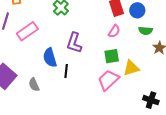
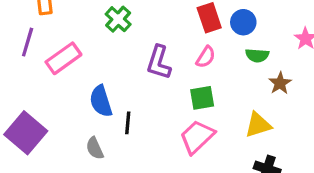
purple L-shape: (74, 43) -> (159, 62), moved
yellow triangle: (131, 68) -> (258, 125), moved
gray semicircle: (34, 85) -> (95, 148), moved

